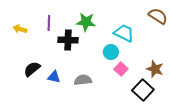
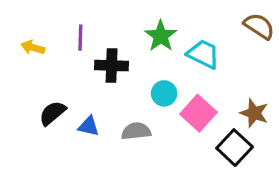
green star: (86, 22) -> (161, 36), moved, turned 30
cyan circle: (111, 52) -> (164, 93), moved
pink square: (121, 69) -> (198, 113), size x1.5

